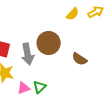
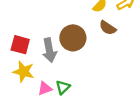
brown semicircle: (80, 59) -> (108, 28), moved

